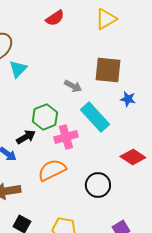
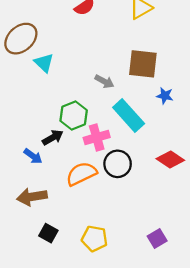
cyan triangle: (18, 69) -> (44, 63), turned -30
black circle: (98, 185) -> (118, 164), moved

